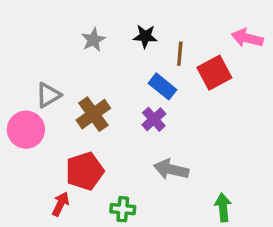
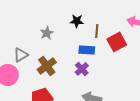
gray star: (93, 40) -> (47, 33), moved
blue rectangle: (163, 86) -> (87, 50), turned -35

